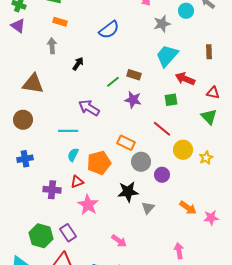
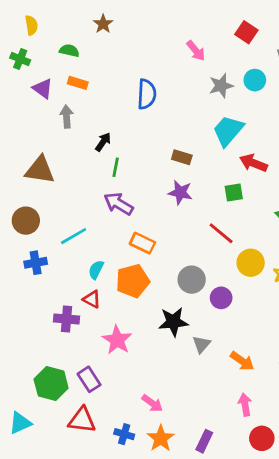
cyan circle: (186, 11) -> (255, 80), moved
purple triangle: (18, 26) -> (43, 89), moved
blue semicircle: (109, 30) -> (147, 94), turned -50
green line: (113, 82) -> (116, 167), moved, turned -40
cyan line: (68, 131) -> (74, 236), moved, turned -30
orange rectangle: (126, 143) -> (142, 243), moved
blue cross: (25, 159) -> (36, 263), moved
red triangle: (77, 182) -> (92, 299), moved, turned 48
orange arrow: (188, 208) -> (242, 361), moved
pink arrow: (119, 241) -> (152, 403), moved

